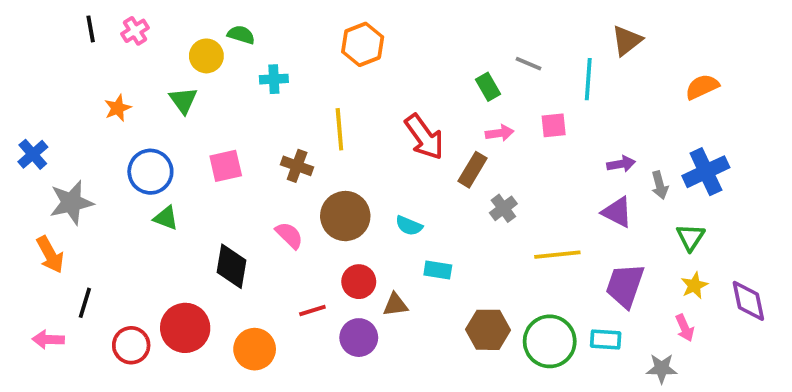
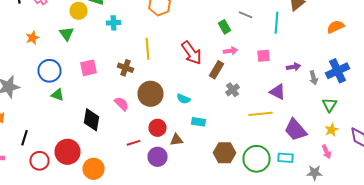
pink square: (554, 125) -> (264, 56), moved
purple triangle: (617, 212) -> (278, 92), moved
purple trapezoid: (625, 285) -> (296, 130), turned -60
black line: (85, 303) -> (24, 138), moved
orange circle: (255, 349) -> (94, 169), moved

